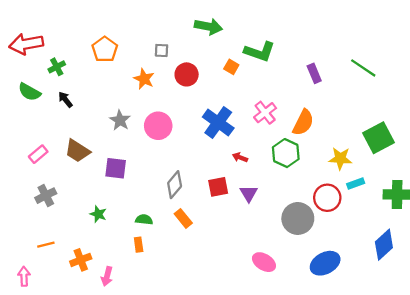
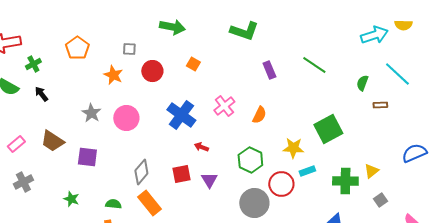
green L-shape: (260, 52) -> (244, 31), moved
orange semicircle: (303, 122) -> (259, 115), size x0.7
green hexagon: (286, 153) -> (250, 160), moved
orange rectangle: (183, 218) -> (149, 203), size x1.4

